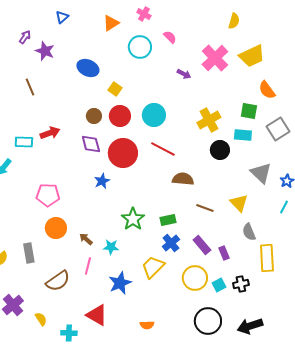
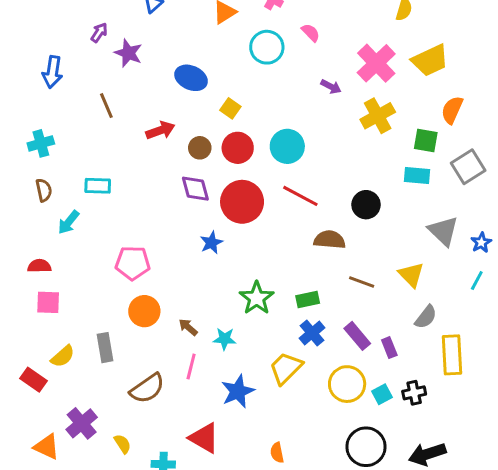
orange semicircle: (267, 90) -> (452, 110), turned 60
yellow cross: (209, 120) -> (378, 116), moved
red arrow: (50, 133) -> (160, 130), moved
black circle: (220, 150) -> (366, 205), moved
gray semicircle: (249, 232) -> (426, 317), turned -120
orange semicircle: (147, 325) -> (277, 453), turned 80

